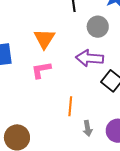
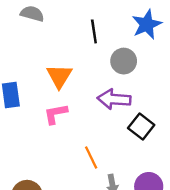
orange line: (70, 106) -> (91, 158), turned -30

